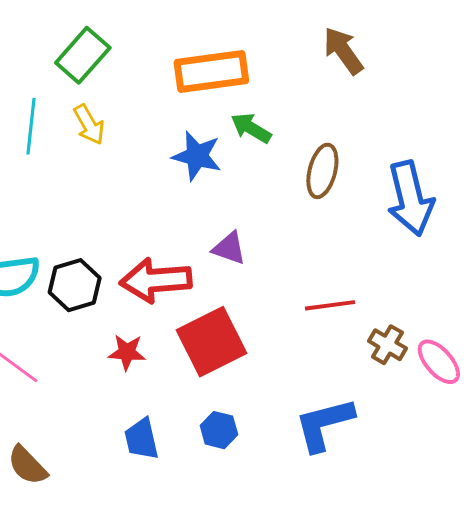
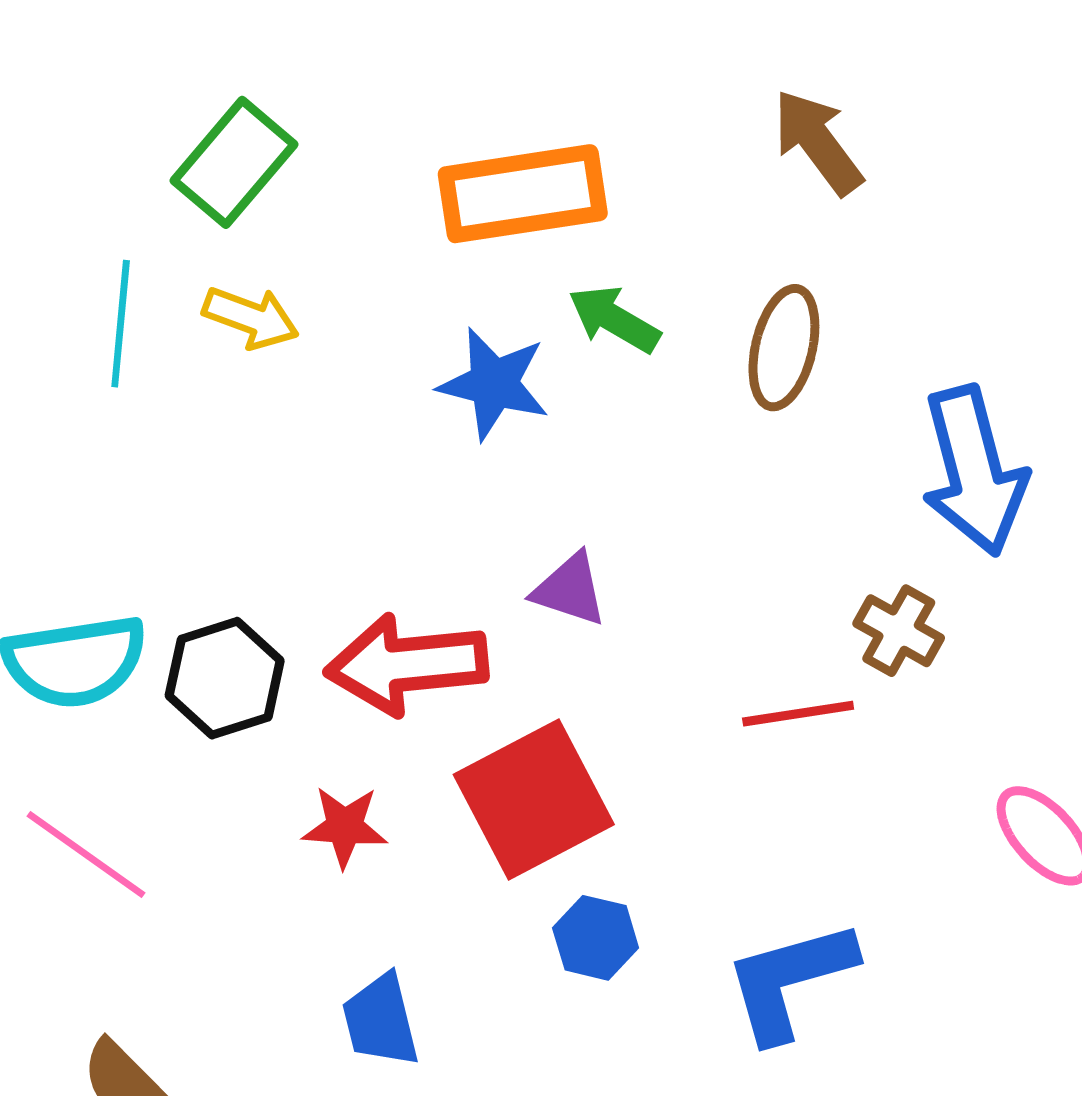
yellow arrow: (89, 125) -> (251, 318), turned -39
brown ellipse: (322, 171) -> (784, 348), moved
brown cross: (387, 345) -> (899, 631), moved
blue hexagon: (219, 430) -> (596, 938), moved

